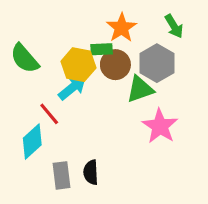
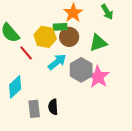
gray hexagon: (157, 63) -> (81, 70), moved
cyan arrow: (72, 88) -> (57, 62), moved
green triangle: (140, 89) -> (98, 43), moved
red line: (49, 114) -> (26, 53), moved

